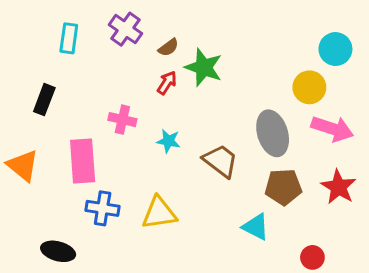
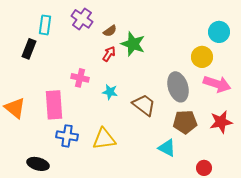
black rectangle: (44, 100) -> (29, 49), moved
red star: (339, 187) -> (221, 122), turned 30

